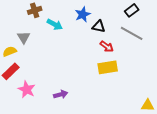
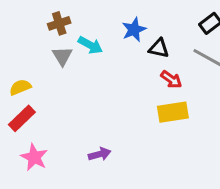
gray triangle: (24, 37) -> (62, 56), moved
pink star: (27, 89) -> (34, 157), moved

